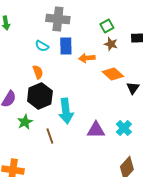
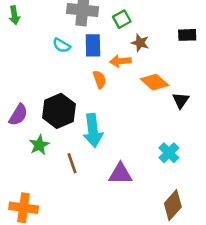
green square: (107, 26) -> (122, 19), moved
brown star: (111, 44) -> (140, 43), moved
orange semicircle: (38, 72) -> (100, 79), moved
purple triangle: (96, 130) -> (120, 174), moved

